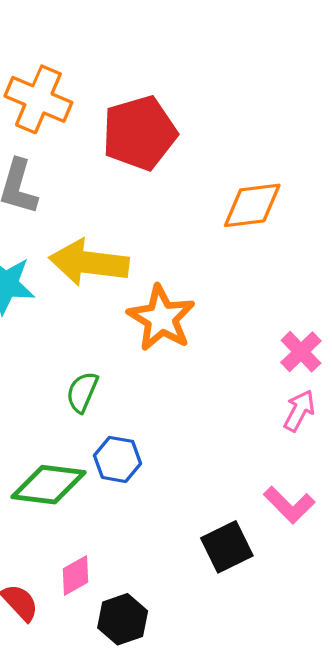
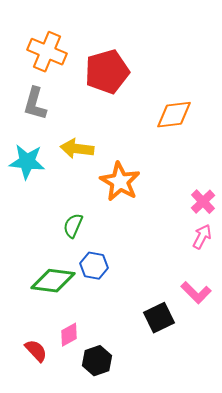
yellow arrow: (89, 263) -> (77, 149), size x0.7

